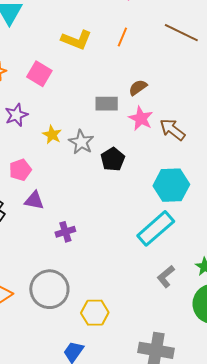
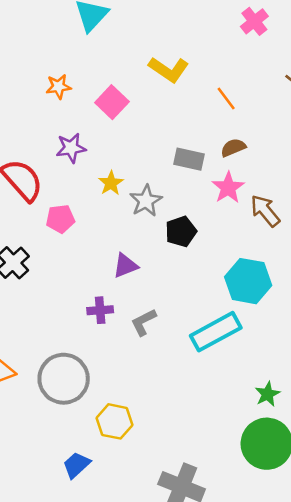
orange line: (122, 37) -> (226, 98), moved, turned -72
purple triangle: (34, 200) -> (125, 266), moved, turned -45
gray L-shape: (166, 277) -> (143, 322), moved

